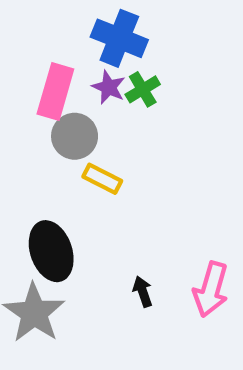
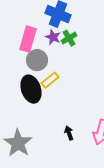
yellow rectangle: (102, 179) -> (50, 80), turned -66
black ellipse: (51, 251) -> (31, 89), moved

